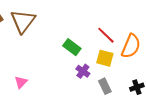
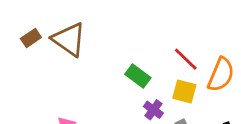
brown triangle: (23, 21) -> (69, 39), turned -32

